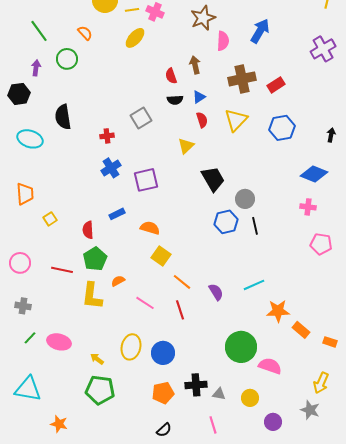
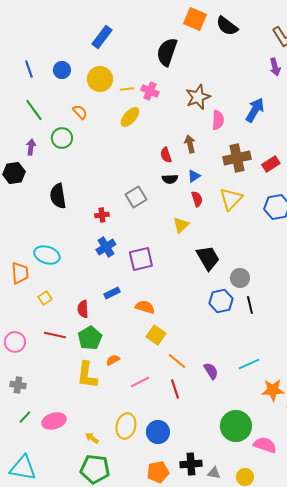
cyan ellipse: (30, 139) -> (47, 255), moved
red line: (62, 270) -> (55, 335), moved
pink line: (145, 303) -> (140, 382), turned -60
pink ellipse: (59, 342) -> (54, 421), turned -30

